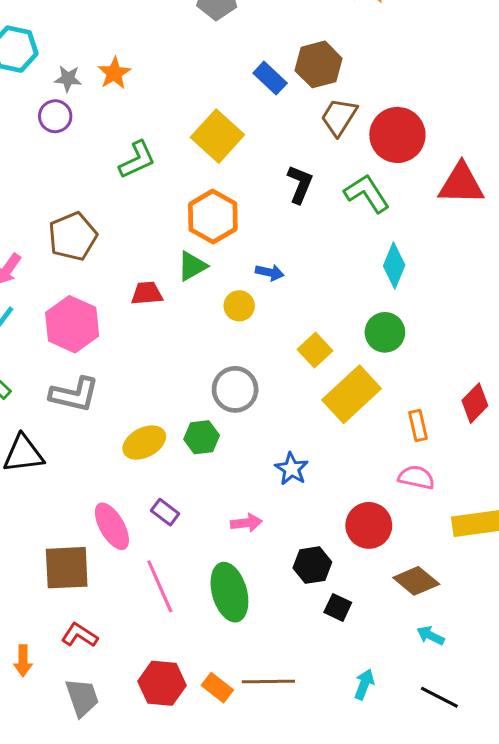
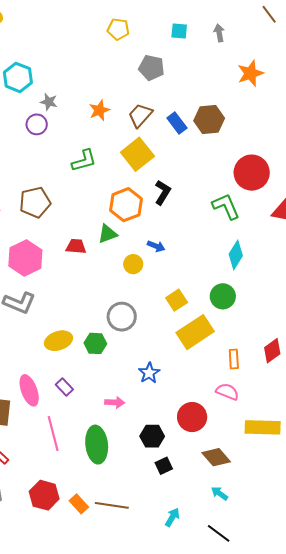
orange star: (114, 73) -> (99, 110), moved
brown trapezoid: (339, 117) -> (140, 115), moved
black L-shape: (300, 184) -> (163, 192), moved
black square: (338, 607) -> (164, 466), turned 30

